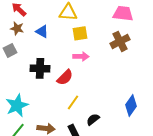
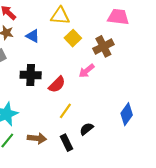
yellow square: (80, 33) -> (73, 38), turned -35
brown cross: (120, 41) -> (103, 46), moved
pink arrow: (81, 56) -> (87, 71), moved, turned 140

